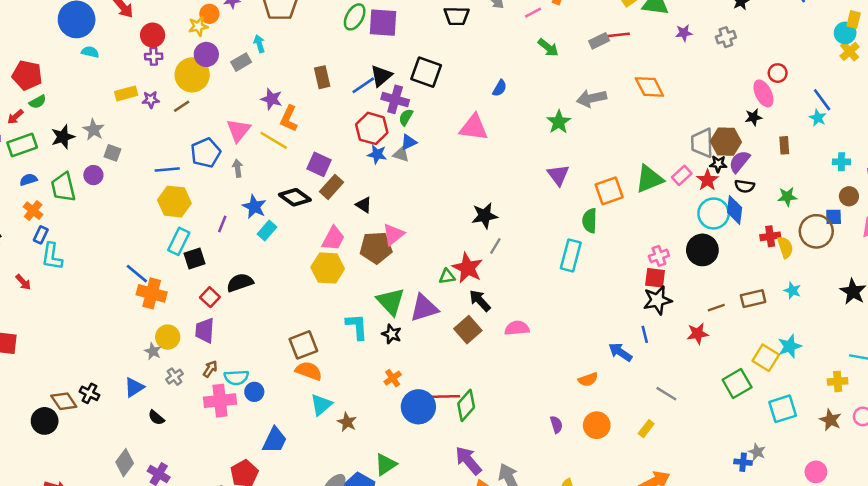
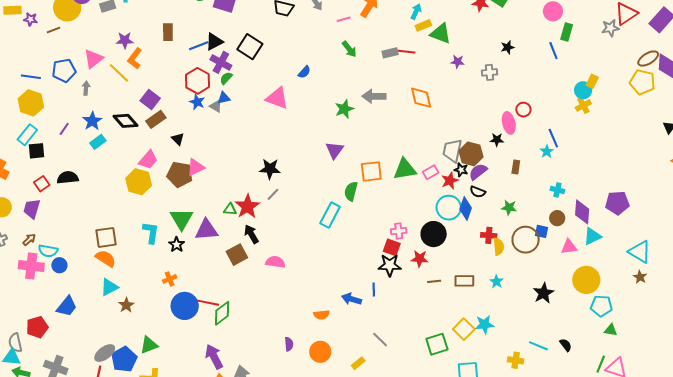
purple star: (272, 99) -> (125, 40), turned -30
red star: (698, 334) -> (420, 259), moved
blue arrow: (620, 352) -> (352, 299), turned -30

